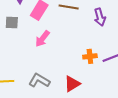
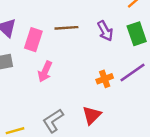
gray L-shape: (39, 81) -> (53, 121), turned -50

